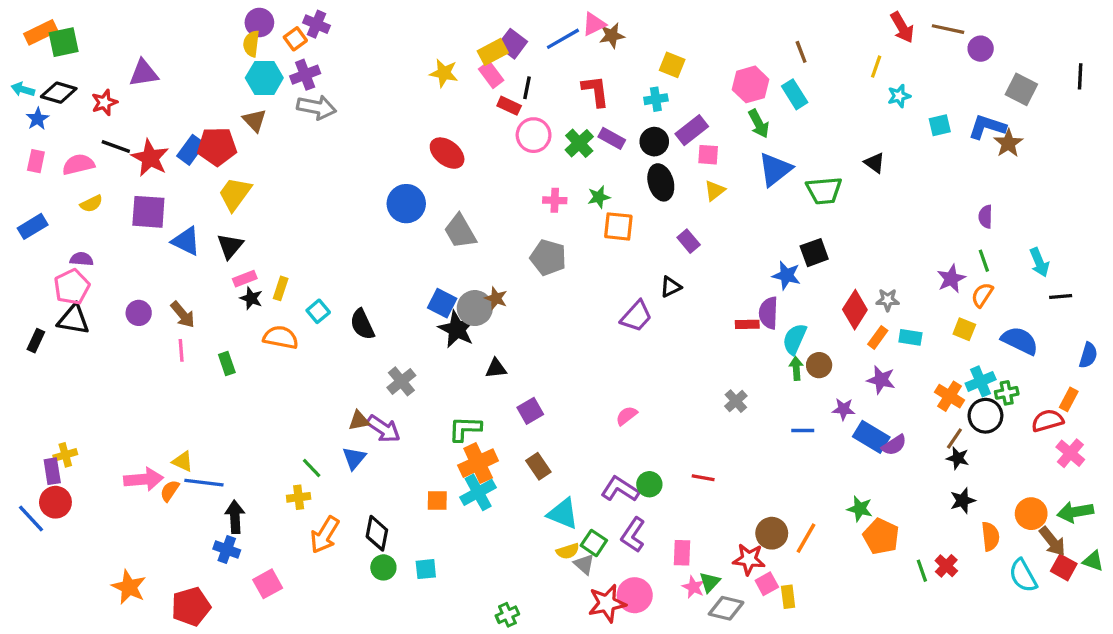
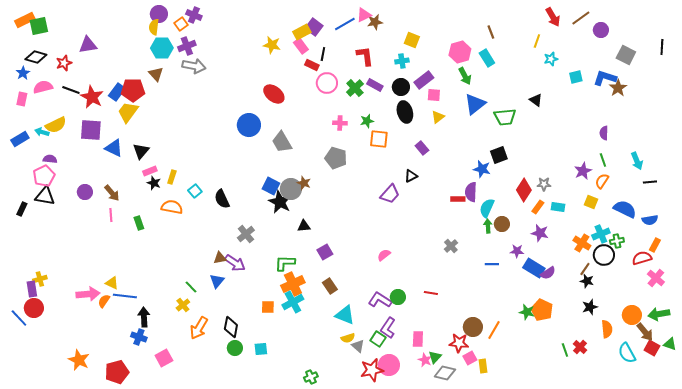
brown line: (948, 29) -> (581, 18), turned -48
cyan arrow: (23, 89) -> (42, 132), moved
pink semicircle: (78, 164) -> (43, 87), moved
yellow trapezoid: (235, 194) -> (128, 112), moved
yellow semicircle: (91, 204) -> (56, 125), size x1.5
blue semicircle: (1088, 355) -> (650, 220), moved, turned 63
yellow cross: (299, 497) -> (183, 305), turned -32
orange pentagon: (881, 536) -> (542, 310), moved
green square: (594, 543) -> (378, 339), moved

